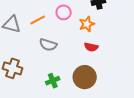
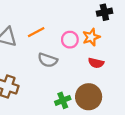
pink circle: (64, 12) -> (70, 40), moved
green cross: (53, 81) -> (63, 100), moved

